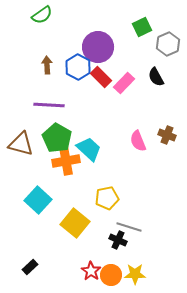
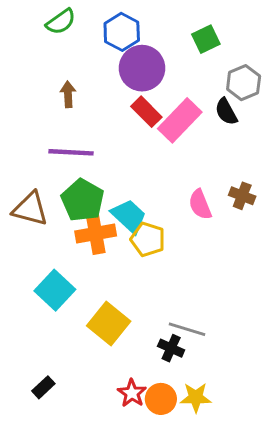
gray hexagon: (168, 44) -> (244, 83), moved
blue hexagon: (78, 67) -> (122, 32), moved
pink rectangle: (124, 83) -> (180, 120), size x1.4
yellow pentagon: (107, 198) -> (148, 239), moved, turned 30

